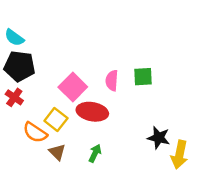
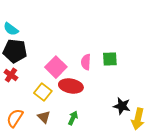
orange semicircle: (35, 133) -> (15, 118), moved, turned 90

